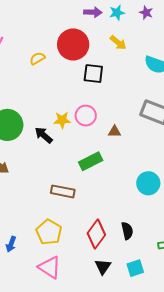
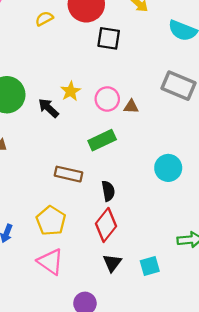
pink circle: (86, 116) -> (107, 99), moved
yellow star: (62, 120) -> (71, 91), turned -30
black semicircle: (127, 231) -> (108, 191), moved

